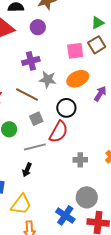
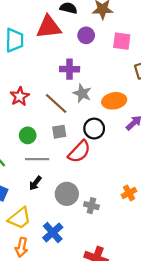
pink square: (75, 51) -> (122, 41), moved
gray line: (35, 147) -> (37, 159), moved
gray cross: (80, 160) -> (91, 206), moved
gray circle: (87, 197) -> (67, 194), moved
blue cross: (65, 215) -> (53, 233), moved

